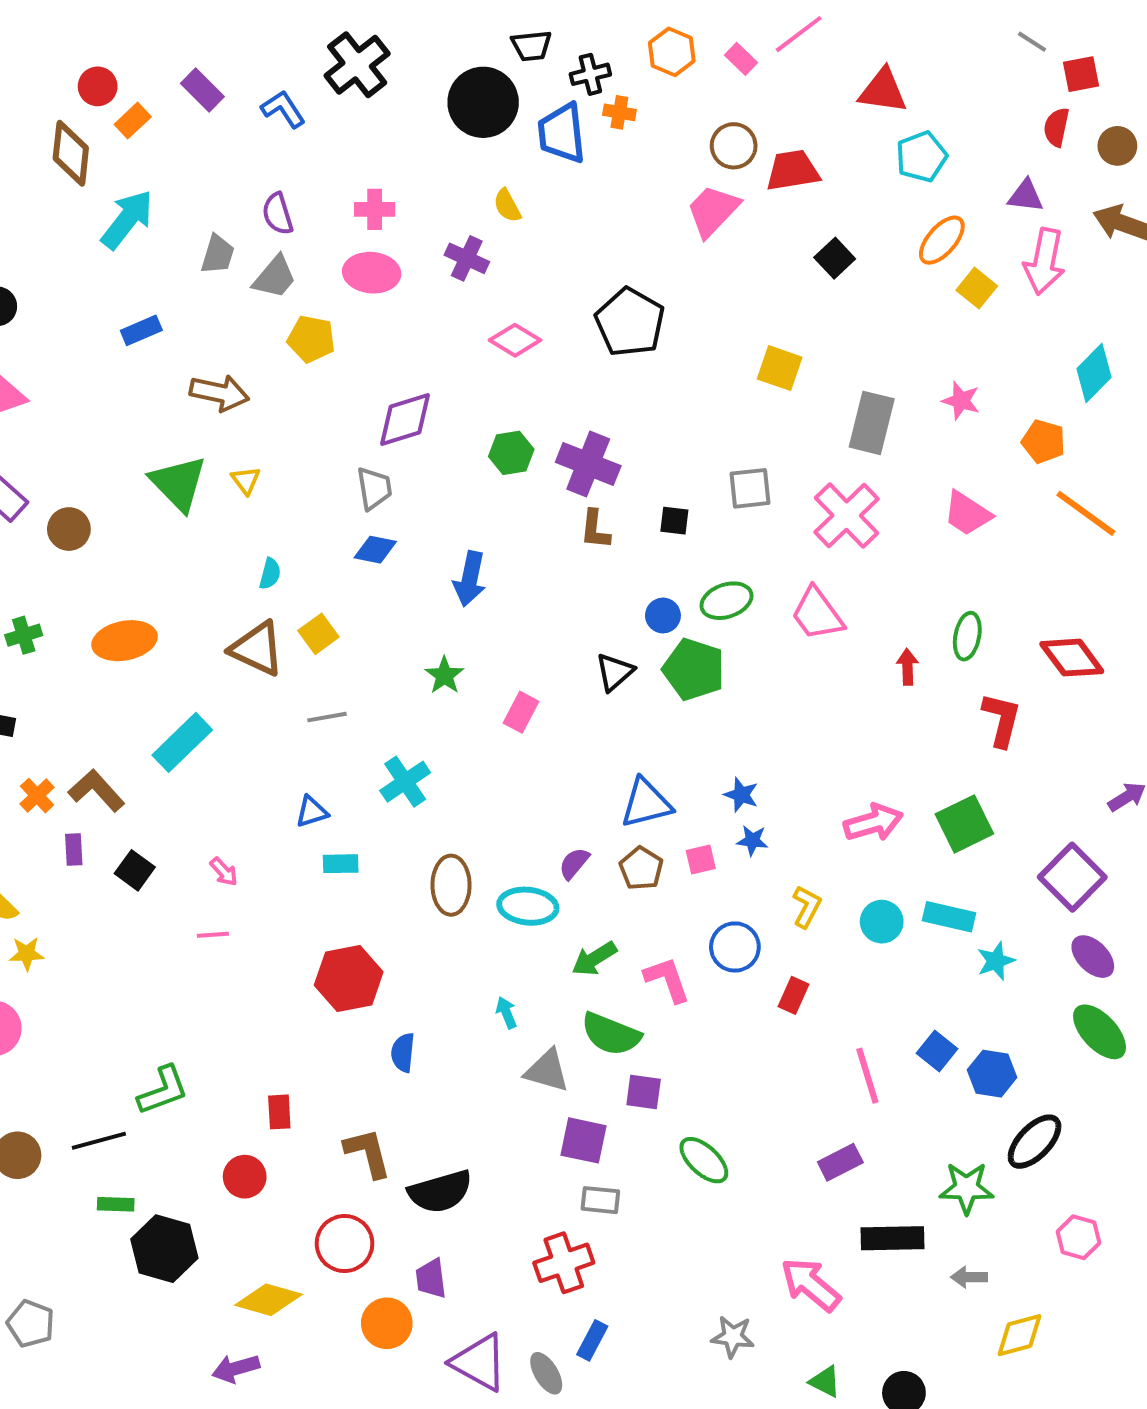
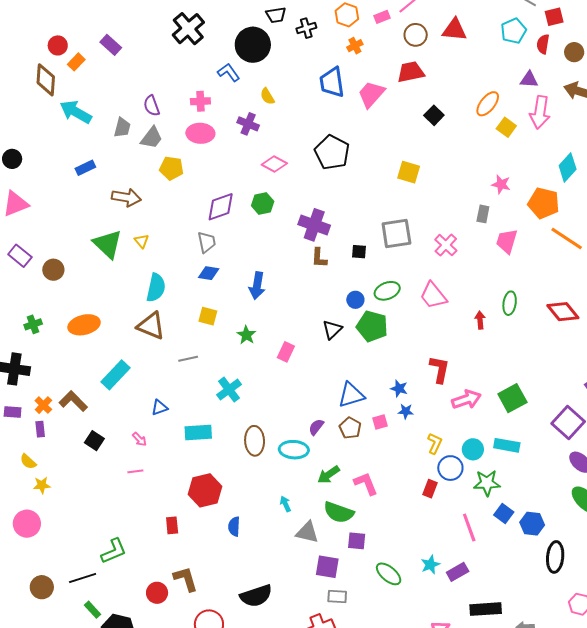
pink rectangle: (741, 59) -> (382, 17), turned -63
blue L-shape: (283, 109) -> (229, 72), moved
orange cross: (619, 112) -> (355, 46), moved, turned -35
blue trapezoid: (562, 133) -> (332, 82), moved
brown circle: (734, 146) -> (416, 35), moved
cyan pentagon: (921, 157) -> (514, 31), moved
cyan arrow: (127, 219) -> (76, 112), turned -96
gray rectangle: (872, 423) -> (483, 214), moved, size x0.6
orange pentagon: (1044, 441) -> (544, 203), size x1.4
green hexagon: (511, 453) -> (263, 203), moved
gray square: (750, 488) -> (396, 234), size x1.4
pink trapezoid: (967, 513) -> (507, 241), turned 76
pink cross: (847, 516) -> (446, 245), size x0.7
cyan semicircle: (270, 574) -> (156, 288), size x1.8
yellow square: (318, 634) -> (208, 316), moved, turned -36
red L-shape: (1002, 720) -> (440, 369), moved
blue triangle: (312, 812) -> (160, 408), moved
purple rectangle: (74, 850) -> (40, 429), moved
cyan rectangle: (341, 864) -> (198, 432), size x1.5
blue circle: (735, 947) -> (450, 468), moved
cyan star: (996, 961) -> (430, 565), moved
red rectangle: (279, 1112) -> (172, 525), moved
black ellipse: (1035, 1142) -> (555, 557), turned -36
brown L-shape: (368, 1153) -> (186, 579), moved
green star: (967, 1188) -> (487, 483), moved
green rectangle: (116, 1204) -> (92, 610), turned 48

